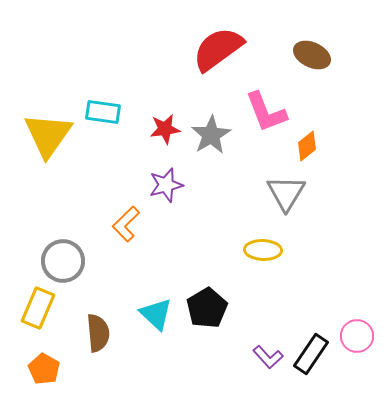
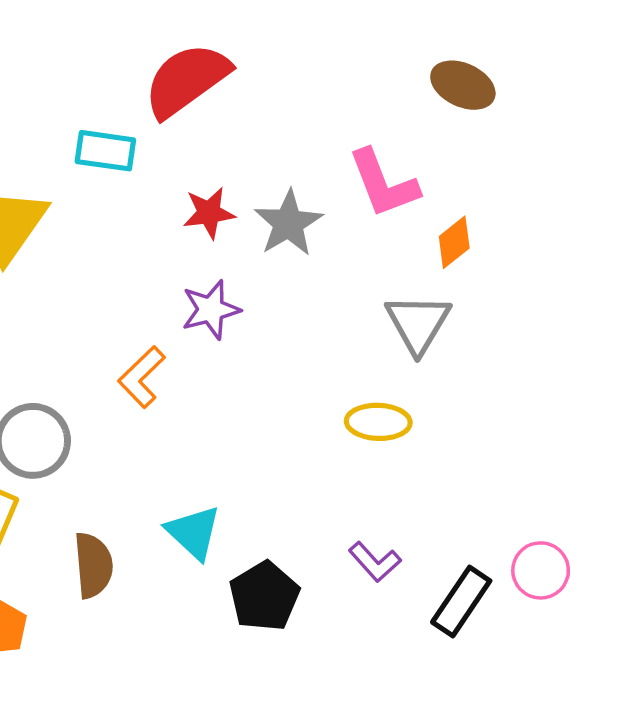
red semicircle: (218, 49) -> (187, 80), moved
cyan rectangle: (103, 112) -> (105, 151), moved
black pentagon: (207, 308) -> (264, 596), moved
purple L-shape: (268, 357) -> (375, 562), moved

